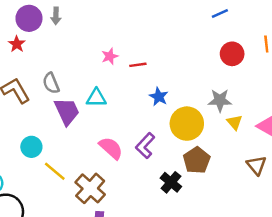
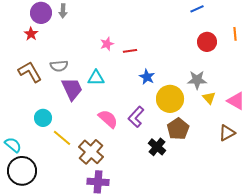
gray semicircle: (51, 83) -> (59, 66), turned -72
brown triangle: (257, 165) -> (227, 133), turned 42

